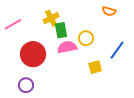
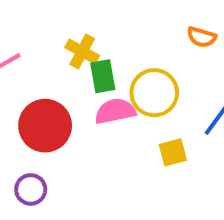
yellow cross: (51, 18) -> (82, 51), turned -35
yellow circle: (86, 38) -> (154, 93), size x1.5

